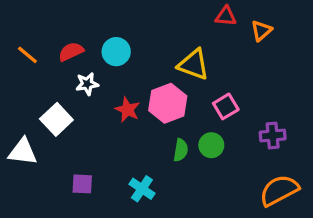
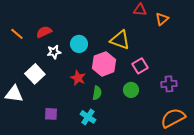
cyan circle: (116, 52) -> (79, 44), moved
red star: (127, 110) -> (78, 78), moved
green semicircle: (181, 150) -> (97, 93), moved

